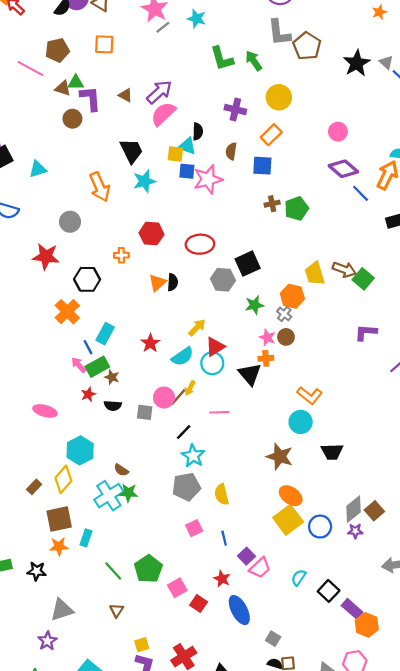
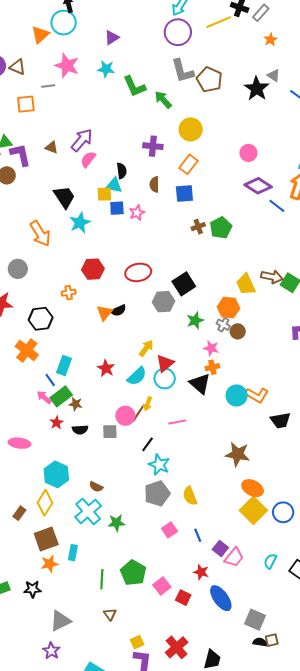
gray line: (163, 27) -> (48, 86), moved, turned 40
green L-shape: (222, 58) -> (134, 86), moved
gray triangle: (386, 62) -> (274, 76), moved
pink semicircle: (163, 114) -> (88, 159), size x0.7
pink star: (208, 179) -> (137, 213), size x0.6
black semicircle: (173, 282) -> (118, 310), turned 70
brown circle: (286, 337) -> (238, 331), moved
cyan circle: (301, 422) -> (237, 396), moved
black trapezoid: (332, 452) -> (280, 420), moved
green star: (128, 493) -> (116, 523), moved
green line: (113, 571) -> (102, 579), turned 54
gray square: (273, 639) -> (255, 620), size x1.5

